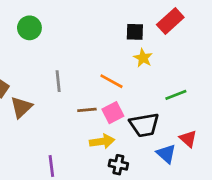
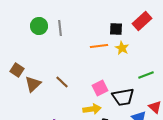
gray line: (58, 81) -> (60, 28), moved
orange line: (112, 81) -> (99, 46), moved, turned -36
brown line: (87, 110) -> (62, 82), moved, turned 48

